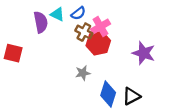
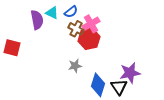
purple star: (144, 53) -> (130, 73), moved, turned -30
black triangle: (131, 96) -> (119, 87), turned -36

